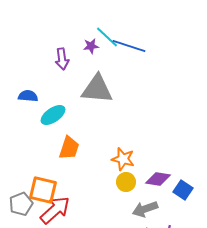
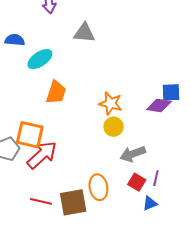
gray triangle: (97, 89) -> (84, 33), size x0.7
purple diamond: (158, 179) -> (159, 105), moved
blue square: (183, 190) -> (171, 92), moved, turned -36

